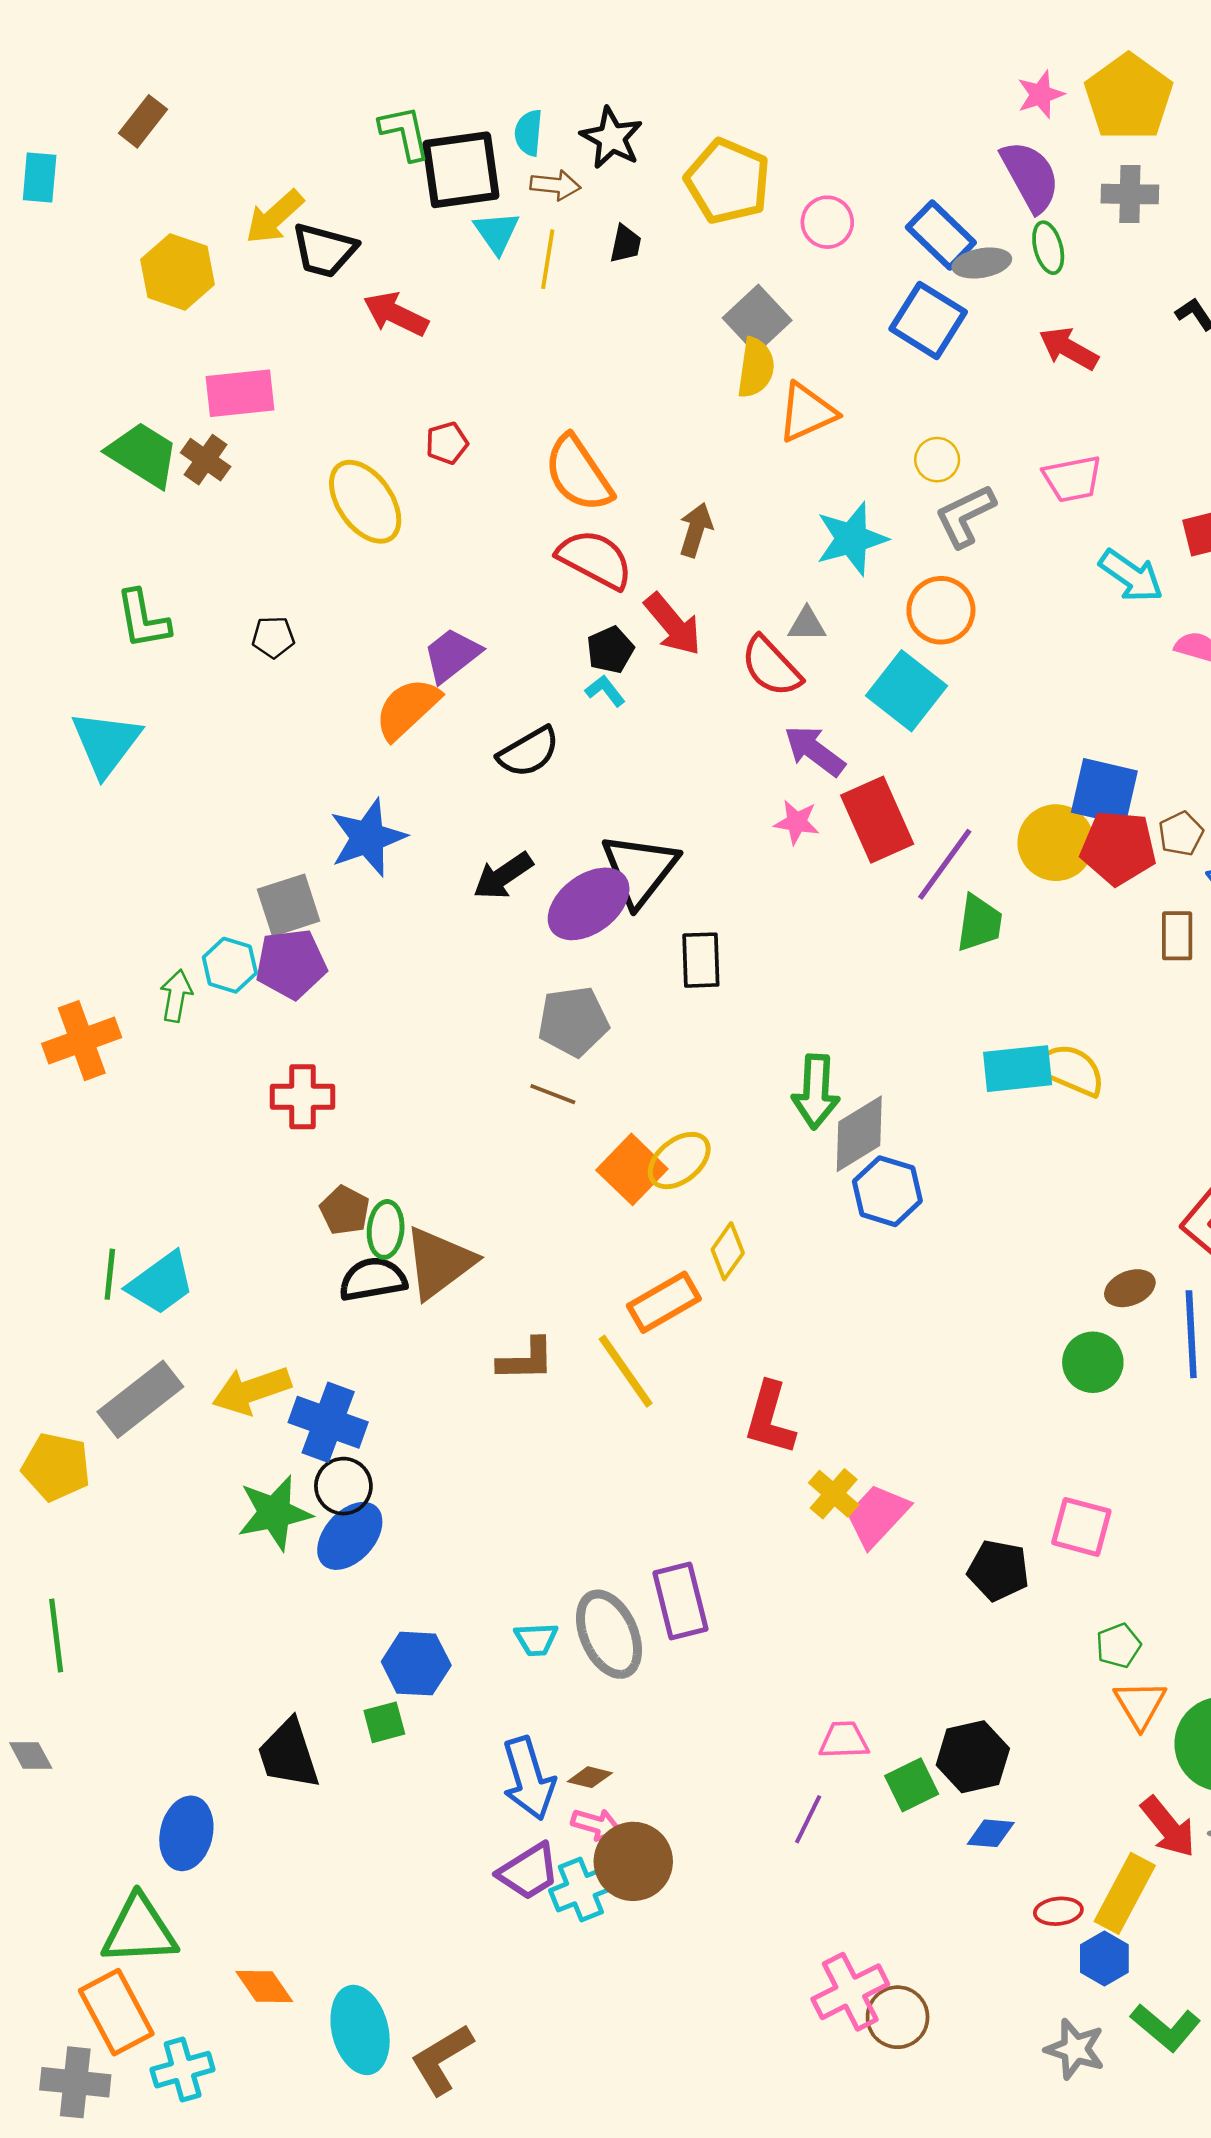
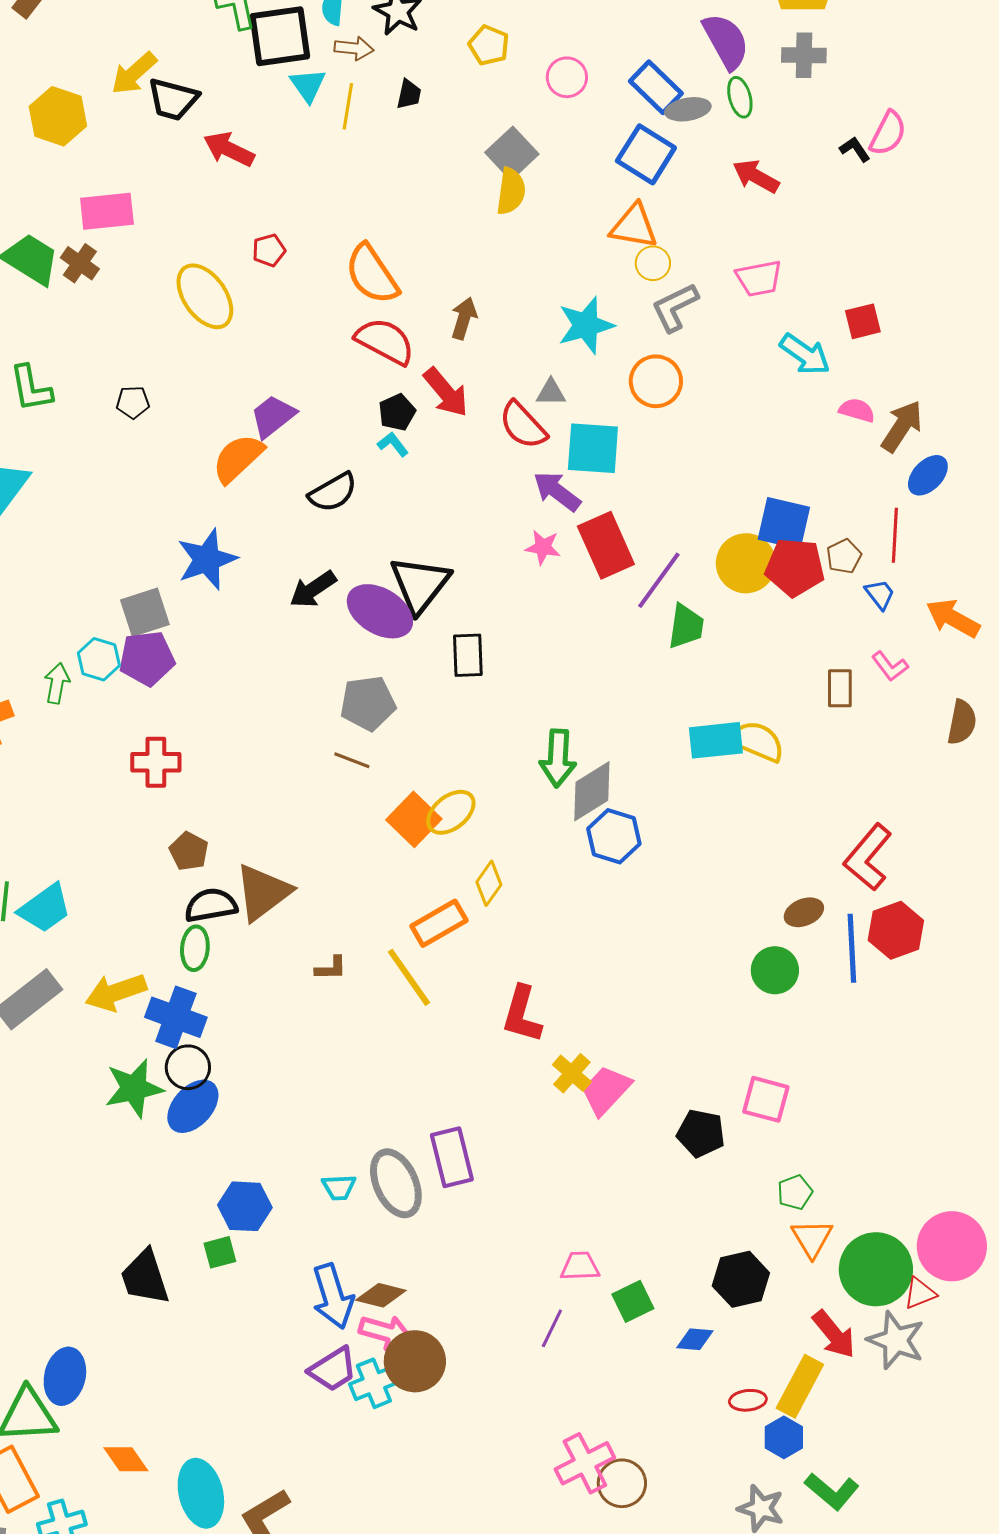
yellow pentagon: (728, 181) -> (489, 45), size x0.6
orange triangle: (807, 412) -> (634, 226), moved, turned 34
cyan square: (906, 691) -> (593, 448), moved, turned -34
purple ellipse: (589, 904) -> (380, 611), turned 68
brown rectangle: (1177, 936) -> (840, 688), moved
green ellipse: (386, 1229) -> (195, 948), moved
brown L-shape: (526, 1360) -> (331, 968), size x0.7
black hexagon: (973, 1757) -> (741, 1279), moved
brown diamond: (590, 1777) -> (381, 1295), size x1.4
pink arrow: (596, 1824) -> (386, 1332), size x1.4
blue ellipse: (186, 1833) -> (65, 1376), moved

